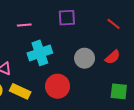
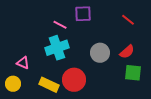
pink line: (24, 25) -> (60, 25), moved, turned 32
yellow rectangle: (20, 91) -> (49, 85), moved
green square: (119, 91) -> (133, 73), moved

